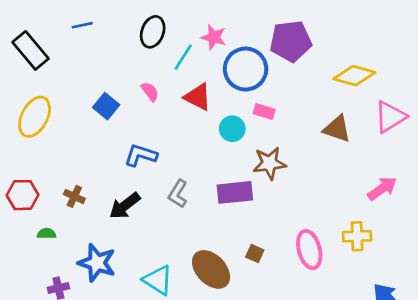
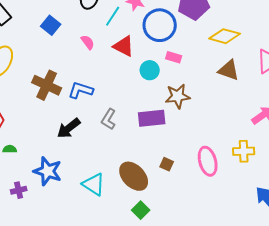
yellow diamond: (354, 76) -> (225, 36), moved
blue square: (106, 106) -> (51, 25), moved
brown cross: (74, 196) -> (47, 85), moved, size x1.8

